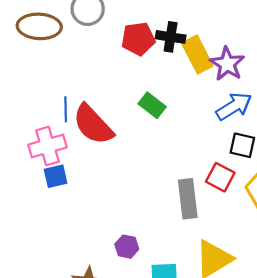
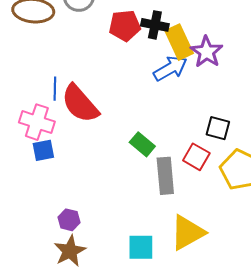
green rectangle: (152, 105) -> (142, 144), moved
blue arrow: (234, 106) -> (170, 68), moved
pink cross: (47, 146) -> (37, 122), turned 32
purple hexagon: (127, 247) -> (69, 220), moved

